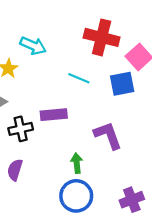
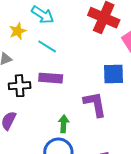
cyan line: (79, 78) -> (47, 46), moved
blue square: (122, 84) -> (113, 74), moved

